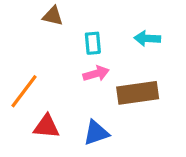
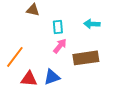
pink arrow: (96, 74) -> (60, 46), turned -35
blue triangle: (96, 133) -> (52, 77), moved

